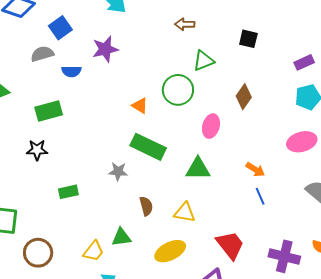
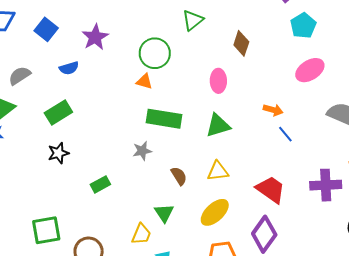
gray semicircle: (42, 54) -> (20, 76), moved
green circle: (178, 90) -> (155, 53), moved
green triangle: (121, 237) -> (164, 213), turned -40

